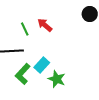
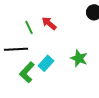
green star: (57, 79) -> (79, 58), moved

